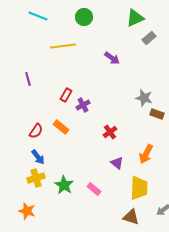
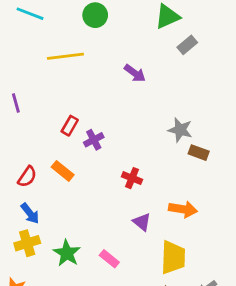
red cross: (110, 132) -> (132, 178), turned -32
orange arrow: (146, 154) -> (183, 209), turned -108

